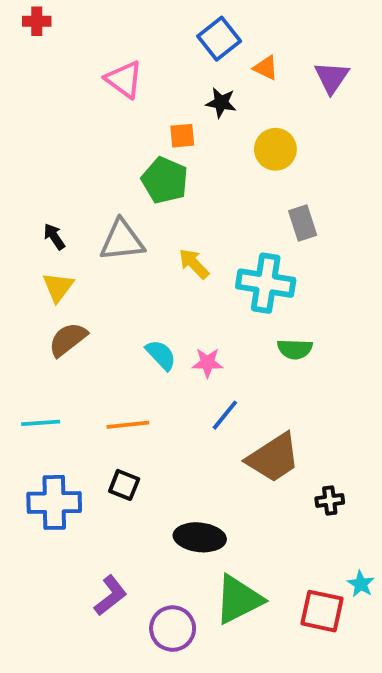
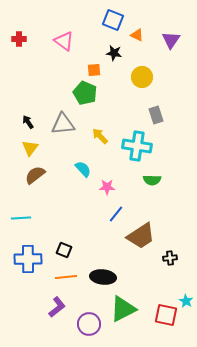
red cross: (37, 21) -> (19, 39), moved
blue square: (219, 39) -> (113, 20), turned -30
cyan semicircle: (161, 355) -> (83, 169), moved
orange line: (128, 425) -> (66, 277), moved

